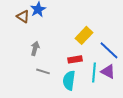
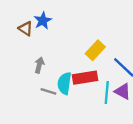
red rectangle: (75, 59) -> (85, 78), size x1.5
cyan semicircle: (69, 80) -> (64, 83), moved

